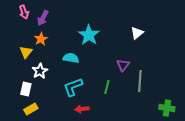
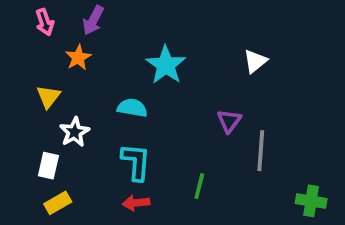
purple arrow: (43, 18) -> (93, 20), moved
orange star: (41, 39) -> (78, 58), moved
cyan L-shape: (73, 87) -> (136, 162), turned 115
green line: (107, 87) -> (199, 186), moved
red arrow: (82, 109) -> (136, 203), moved

